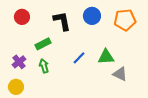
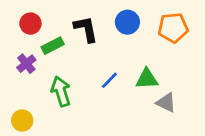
green rectangle: (43, 44) -> (53, 46), moved
purple cross: (19, 62) -> (26, 64), moved
green arrow: (44, 66) -> (61, 91), size x1.5

